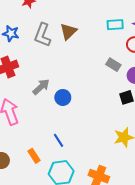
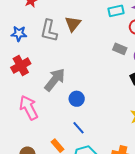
gray arrow: (41, 87) -> (55, 80), size x1.4
blue circle: (63, 97) -> (77, 99), moved

